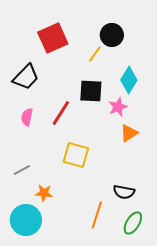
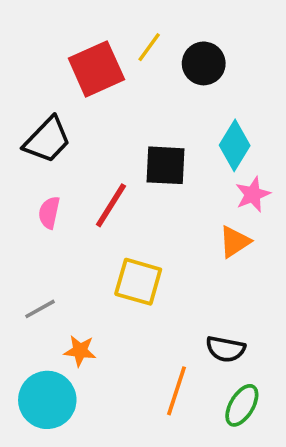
yellow line: (95, 54) -> (149, 47), moved
pink star: (118, 107) -> (253, 194), moved

